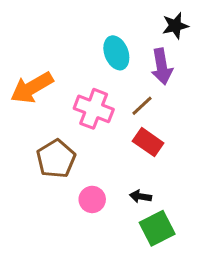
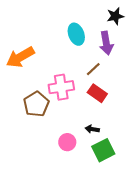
pink cross: (94, 109) -> (61, 87), moved, turned -30
pink circle: (92, 199) -> (67, 142), moved

